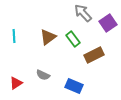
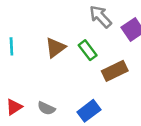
gray semicircle: (43, 75) -> (46, 108), moved
blue rectangle: (74, 86) -> (89, 111), turned -60

